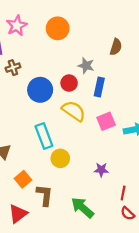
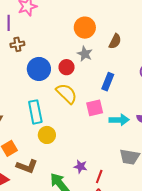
orange circle: (58, 28) -> (85, 28), moved
blue rectangle: (99, 87) -> (108, 82), moved
purple star: (101, 170) -> (80, 166), moved
brown L-shape: (45, 195) -> (27, 166), turned 95

